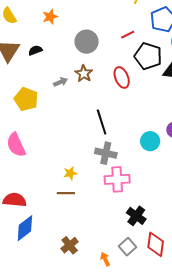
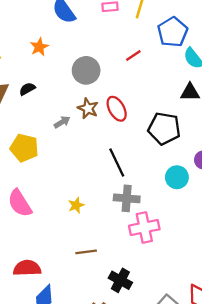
black pentagon: (148, 56) -> (164, 128), moved
red ellipse: (122, 77) -> (117, 109), moved
yellow star: (70, 173) -> (76, 205), moved
black cross: (136, 216) -> (120, 280), moved

